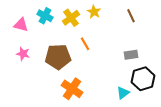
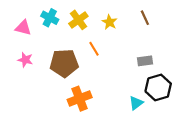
yellow star: (94, 12) -> (109, 22), moved
orange cross: (72, 89) -> (80, 99), turned 35

